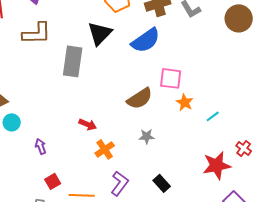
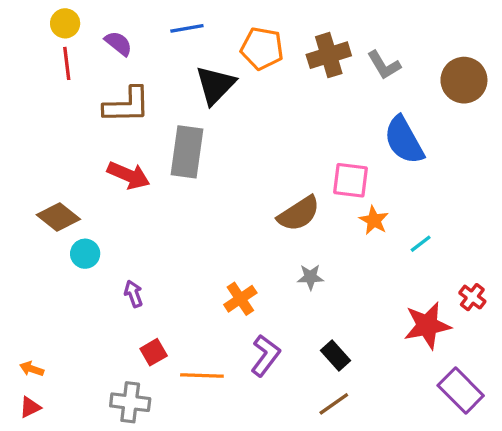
black triangle: (100, 33) -> (215, 85), moved
blue semicircle: (146, 40) -> (404, 140), moved, turned 96
red arrow: (88, 124) -> (129, 175), moved, size x1.4

